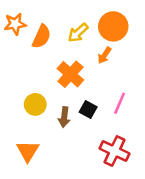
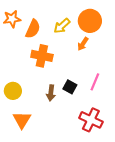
orange cross: (70, 74) -> (42, 56), moved, turned -30
yellow circle: (35, 104) -> (13, 91), moved

